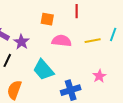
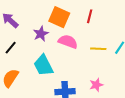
orange square: (47, 19) -> (59, 17), size x1.5
purple star: (21, 42) -> (41, 34), moved

